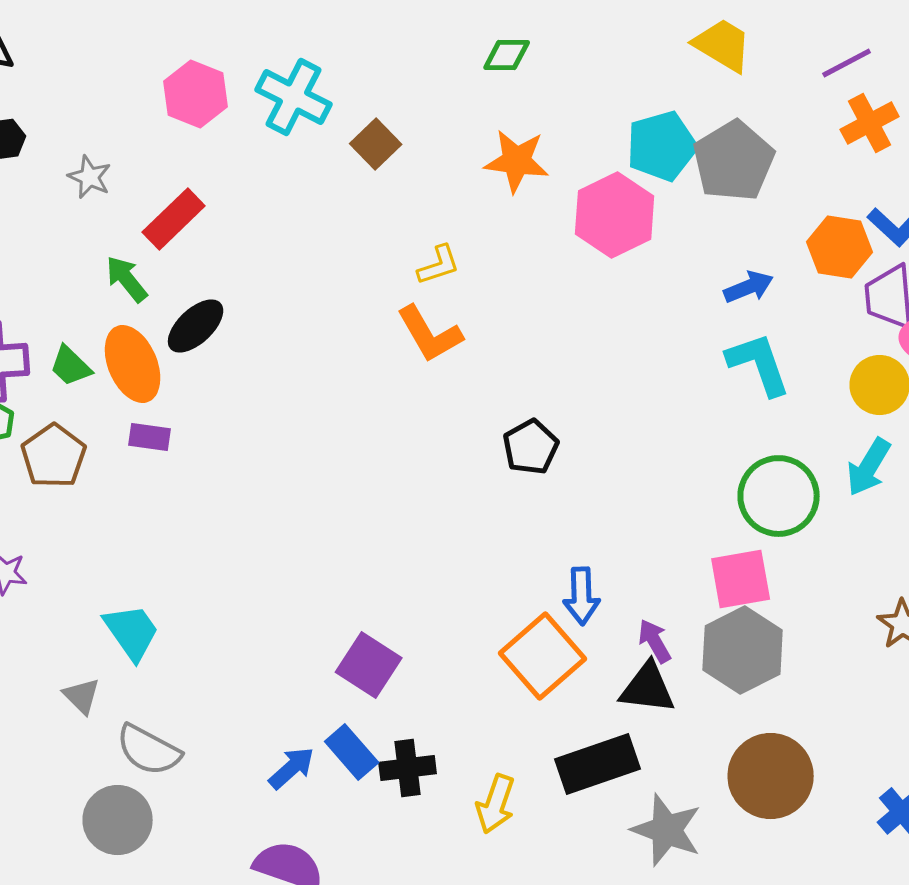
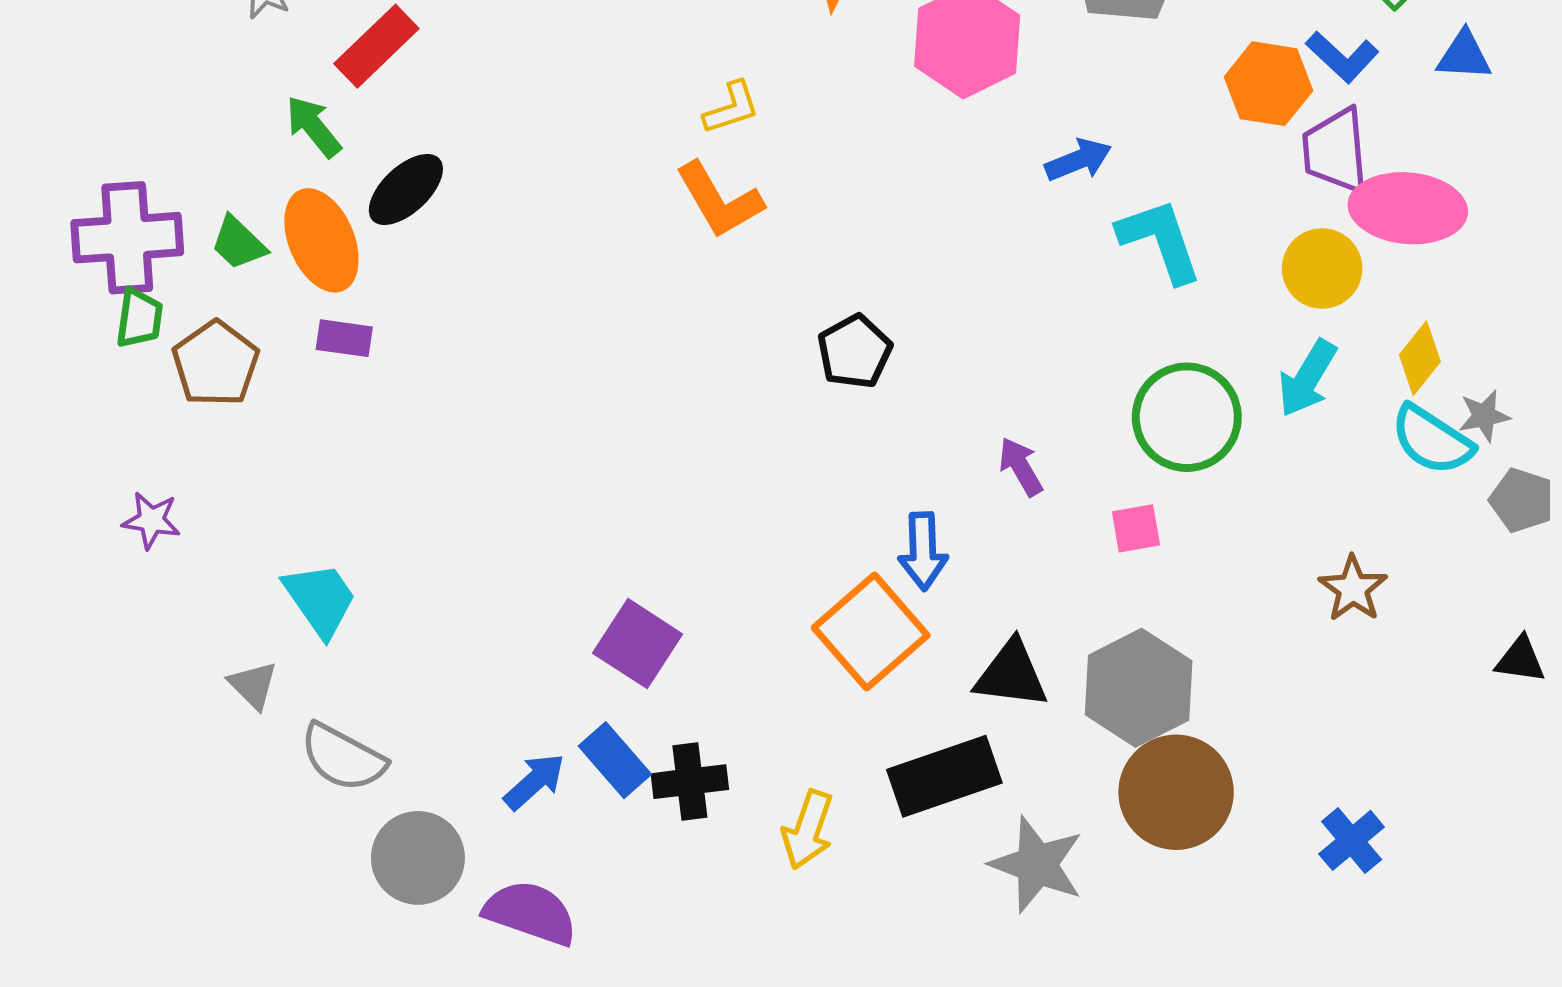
blue arrow: (749, 287) -> (1078, 160), moved
pink square: (741, 579) -> (1136, 528), size x0.6
purple arrow: (655, 641) -> (1021, 467), moved
gray hexagon: (743, 650) -> (1139, 688), moved
gray circle: (118, 820) -> (418, 858), moved

